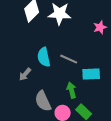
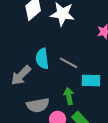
gray arrow: (25, 74) -> (21, 75), size x1.5
gray semicircle: (43, 101) -> (38, 105), turned -80

